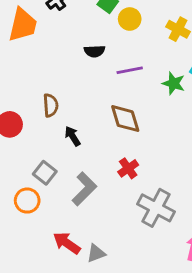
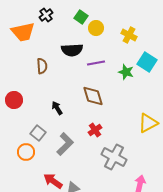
orange trapezoid: (23, 25) -> (23, 32), turned 65
black semicircle: (95, 51) -> (72, 50), size x1.5
brown semicircle: (51, 105) -> (42, 66), moved

